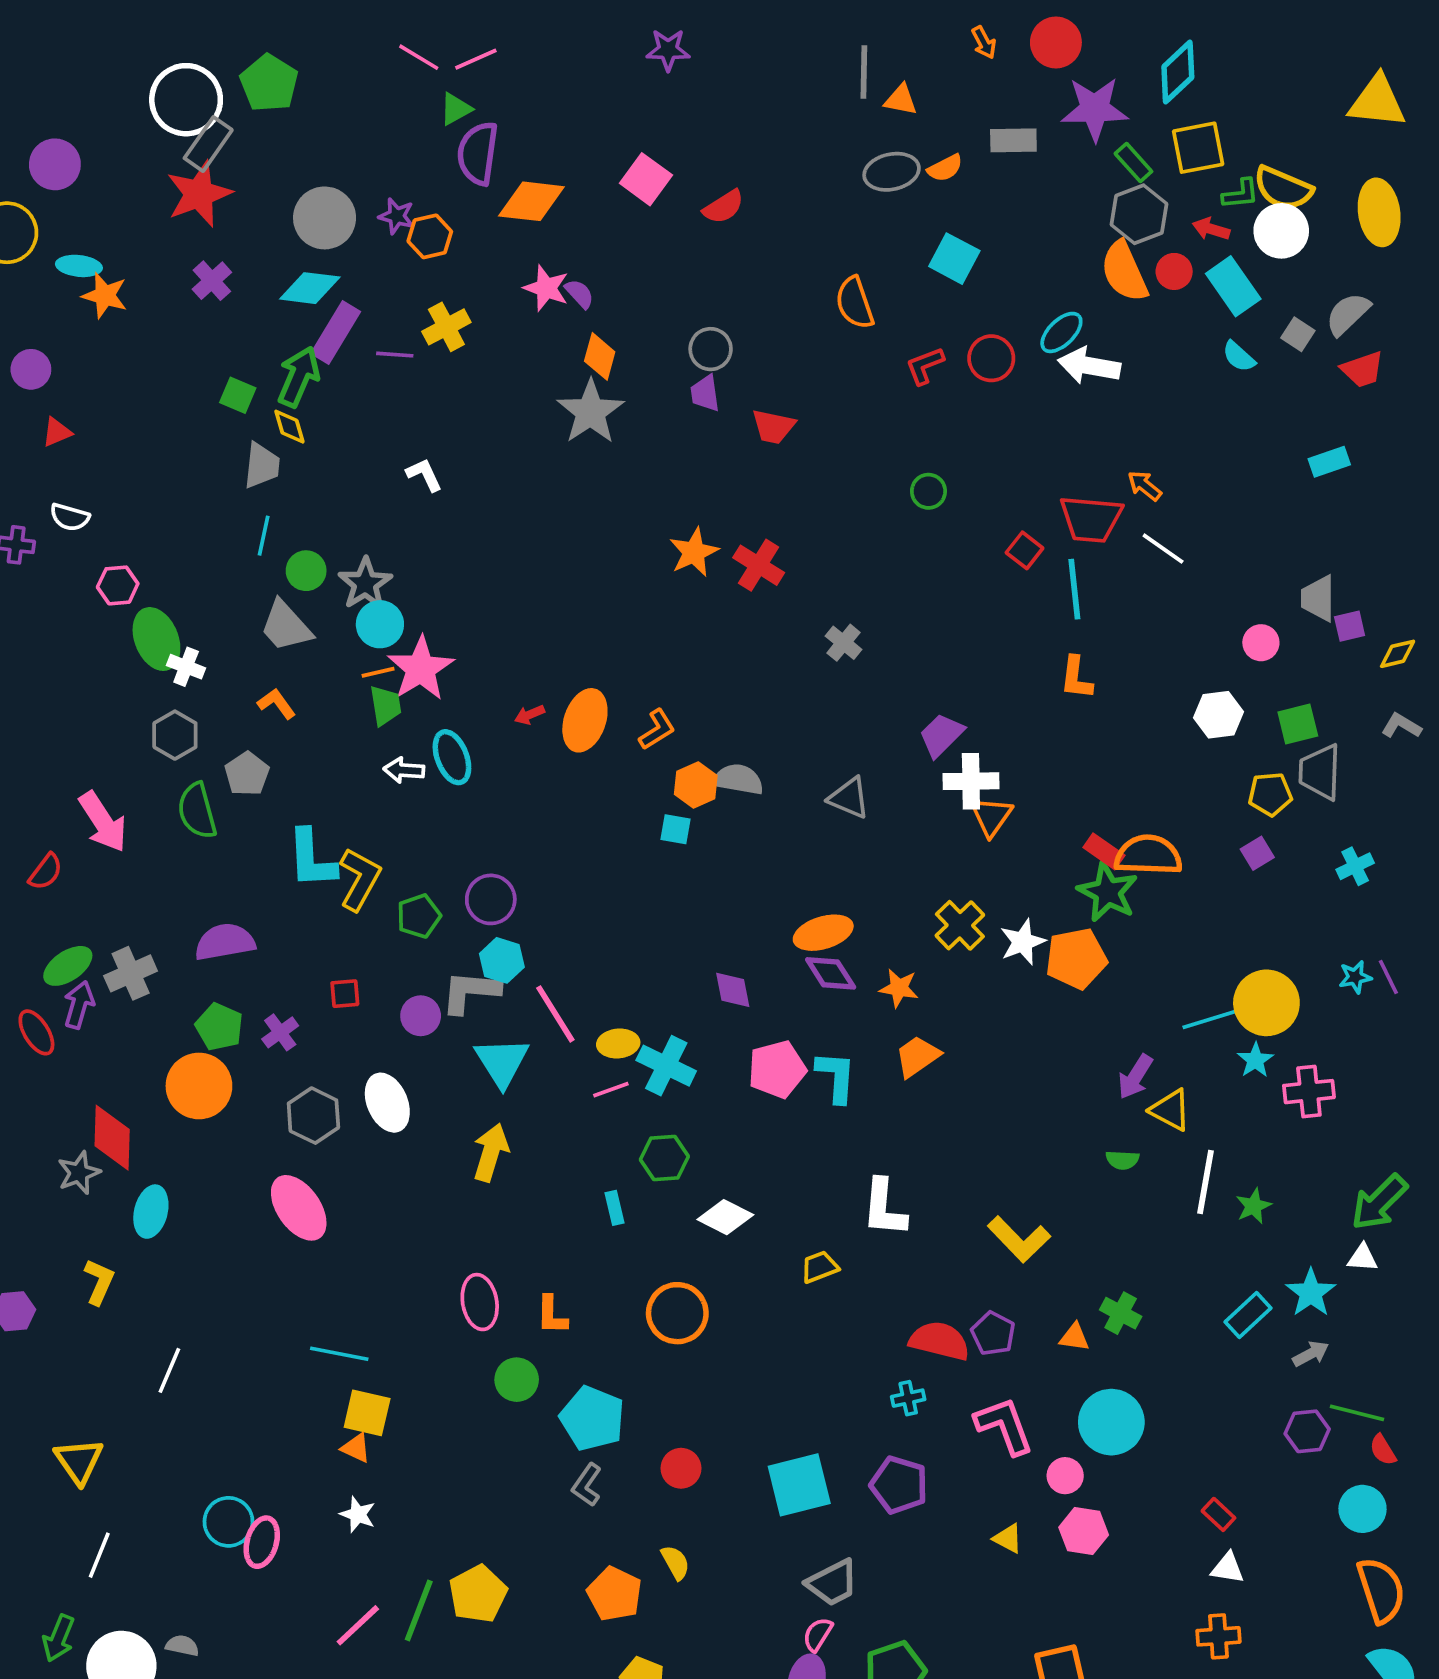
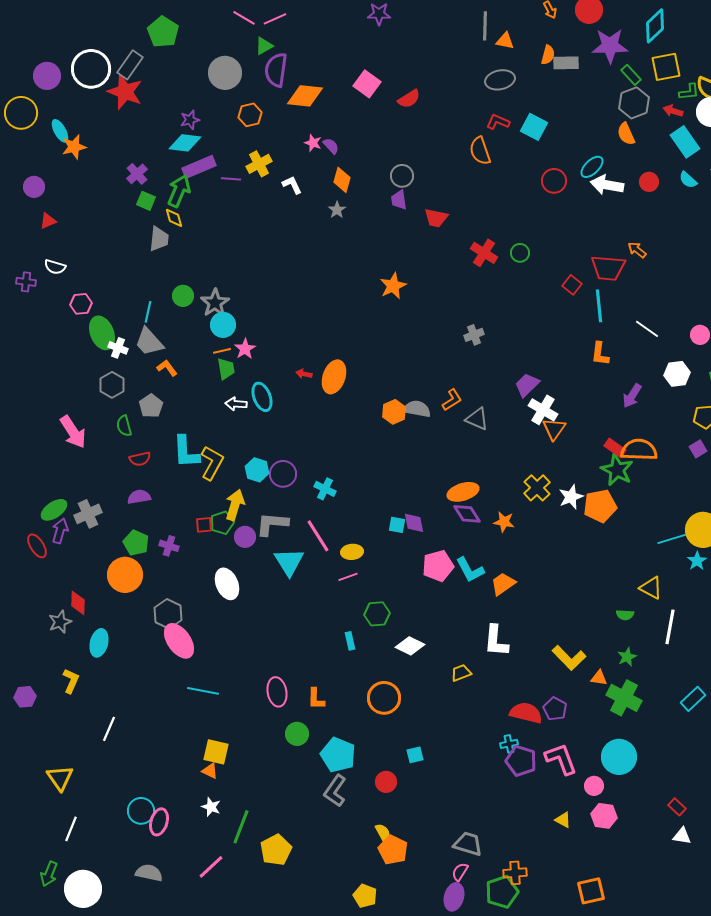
white circle: (186, 100) -> (91, 69), moved
orange semicircle: (945, 168) -> (548, 55), moved, turned -48
red star: (199, 194) -> (125, 92), turned -30
purple star: (397, 216) -> (190, 120), moved, turned -30
gray circle: (325, 218) -> (225, 73), moved
cyan ellipse: (79, 266) -> (60, 131), turned 55
orange semicircle: (1124, 271) -> (626, 134), size x0.7
red circle: (1174, 271) -> (649, 182), moved
purple cross: (212, 281) -> (137, 174), moved
pink star: (546, 288) -> (313, 143), size x0.7
orange star: (105, 295) -> (74, 147), turned -30
purple rectangle: (336, 332) -> (199, 167), turned 36
red L-shape: (925, 366) -> (498, 122), moved, turned 45
gray star: (590, 412) -> (337, 210), size x0.5
white L-shape: (424, 475) -> (292, 185), moved
cyan line: (264, 536) -> (148, 312), moved
white line: (1163, 549) -> (647, 329), moved
red cross: (759, 565) -> (484, 253), moved
gray trapezoid: (286, 626) -> (149, 342), moved
gray cross: (844, 643) -> (474, 335), turned 30
pink star: (421, 669) -> (245, 349), size x0.6
red arrow: (530, 715) -> (304, 374), turned 35
orange L-shape: (657, 730) -> (452, 400), moved
white cross: (971, 781) -> (543, 410), turned 32
green semicircle: (197, 811) -> (124, 426), size x0.7
cyan square: (675, 829) -> (397, 525), moved
red semicircle: (46, 872) -> (140, 459), moved, turned 40
green pentagon: (419, 916) -> (222, 523), moved
purple semicircle: (225, 942) -> (139, 497), size x0.7
cyan hexagon: (502, 960) -> (257, 470), moved
purple cross: (280, 1032) -> (169, 546), turned -36
orange trapezoid: (917, 1056) -> (503, 584), moved
cyan cross: (666, 1066) -> (325, 489), moved, size x0.7
cyan L-shape: (836, 1077) -> (470, 570), turned 148
purple arrow: (1135, 1077) -> (632, 396), moved
gray hexagon: (313, 1116) -> (168, 614), moved
red diamond: (112, 1138) -> (78, 603), size x0.7
yellow arrow: (491, 1152) -> (235, 505), moved
green star: (1254, 1206) -> (627, 657), moved
green cross: (1121, 1313) -> (624, 698), size x1.6
orange triangle: (1074, 1337) -> (599, 678), moved
cyan line: (339, 1354) -> (203, 691), moved
gray L-shape: (587, 1485) -> (335, 791), size x1.4
cyan square: (799, 1485) -> (415, 755), moved, size x0.5
purple pentagon: (899, 1485) -> (521, 761), moved
gray trapezoid: (832, 1583) -> (468, 844), turned -136
orange pentagon: (615, 1594) -> (393, 850), moved
green line: (419, 1610) -> (241, 827), moved
orange cross: (1218, 1636) -> (515, 873), moved
gray semicircle: (182, 1646) -> (149, 873), moved, size x1.5

